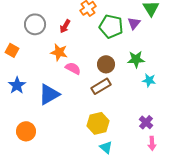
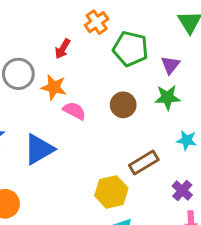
purple triangle: (134, 23) -> (170, 65), moved
gray circle: (35, 24) -> (18, 74), moved
cyan star: (149, 80) -> (187, 140), moved
brown rectangle: (101, 86) -> (144, 162), moved

